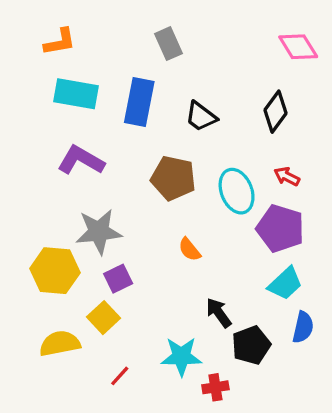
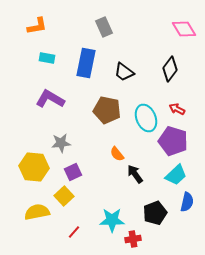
cyan rectangle: (76, 94) -> (47, 58), size x0.6
gray star: (99, 232) -> (61, 143), size x0.7
black arrow: (219, 313) -> (135, 174), moved

